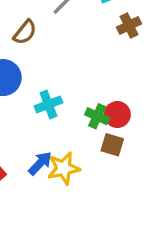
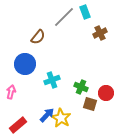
red circle: (117, 115) -> (106, 93), moved
yellow star: (64, 168) -> (61, 118), turned -30

